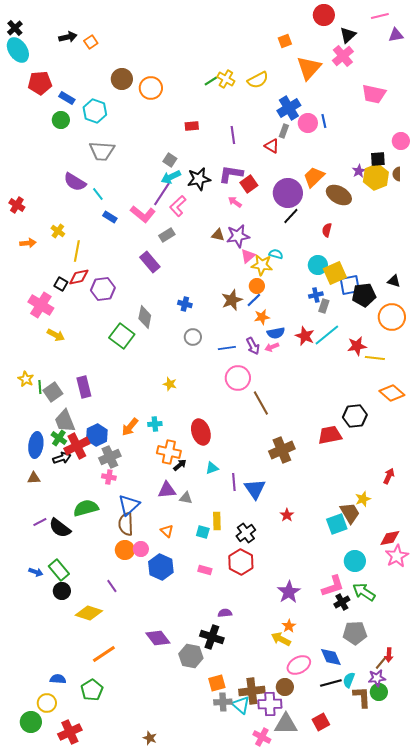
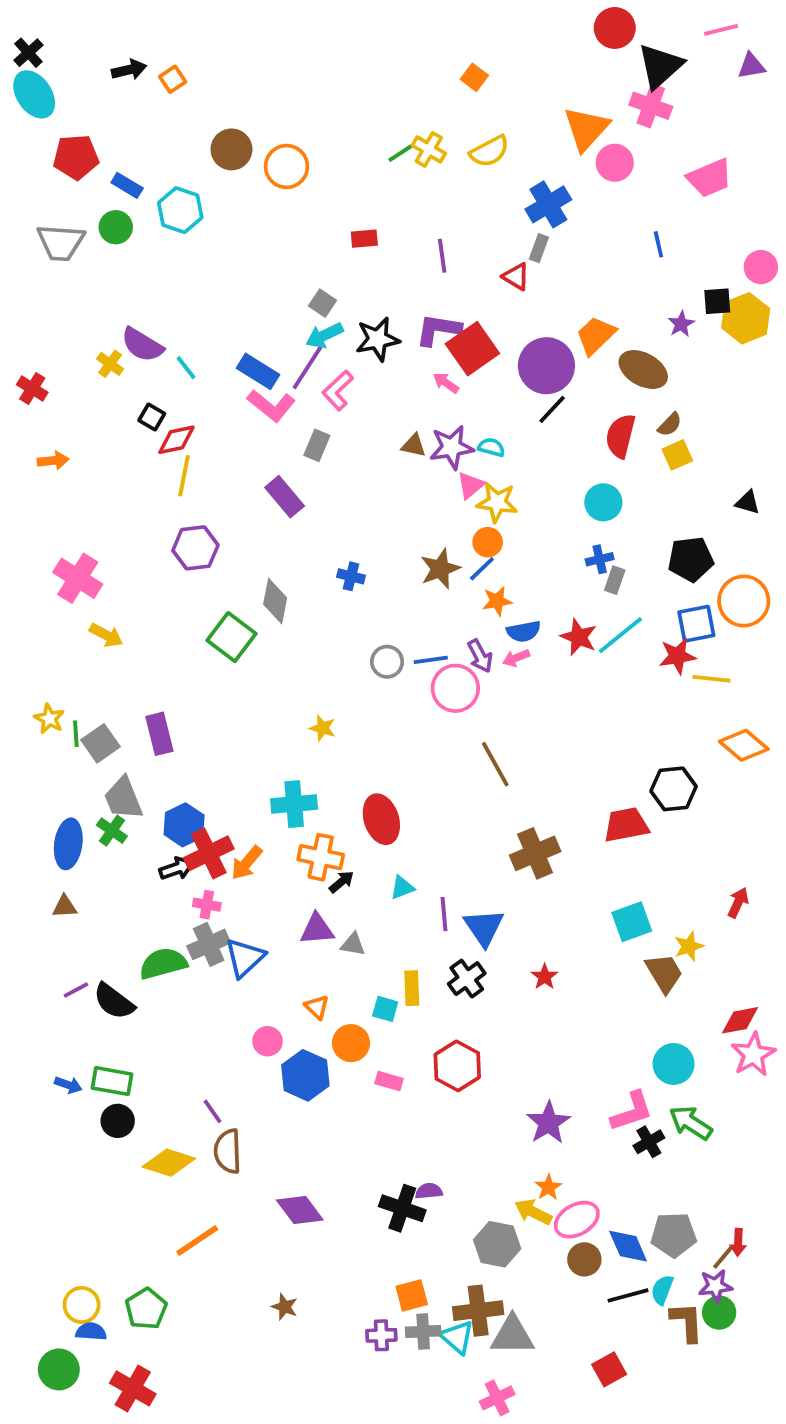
black triangle: (348, 35) -> (660, 66), size x1.5
orange square: (285, 41) -> (474, 77), moved, turned -32
pink cross: (343, 56) -> (651, 106), turned -30
pink trapezoid: (374, 94) -> (710, 178), turned -35
blue line: (324, 121) -> (658, 244), moved
pink circle: (308, 123) -> (615, 163), moved
gray trapezoid: (102, 151) -> (61, 242), moved
brown semicircle: (397, 174) -> (670, 425), moved, turned -136
yellow hexagon: (376, 177) -> (746, 318), moved
red square: (249, 184) -> (472, 349), size x1.5
blue rectangle: (110, 217) -> (258, 371), moved, size x1.5
red semicircle: (327, 230) -> (620, 436), size x1.6
yellow cross: (58, 231) -> (110, 364), moved
gray rectangle: (167, 235) -> (317, 445), turned -35
yellow line: (77, 251) -> (184, 476), moved
cyan semicircle: (276, 254) -> (491, 447), moved
yellow square: (335, 273) -> (677, 455), moved, size x0.7
red diamond: (79, 277) -> (176, 440), moved
black triangle: (394, 281) -> (748, 502), moved
black square: (61, 284) -> (152, 417), moved
blue square: (350, 285) -> (696, 624), moved
gray circle: (193, 337) -> (387, 662), moved
pink circle: (238, 378) -> (455, 688), moved
cyan cross: (155, 424) -> (294, 804), size x1.6
orange arrow: (130, 427) -> (247, 863), moved
red cross: (77, 446) -> (209, 853), moved
gray cross: (110, 457) -> (209, 944), moved
black arrow: (62, 458) -> (176, 869), moved
brown semicircle: (126, 524) -> (228, 1151), moved
cyan square: (337, 524) -> (632, 922), moved
black cross: (246, 533) -> (467, 979), moved
orange circle: (125, 550) -> (351, 1043), moved
green rectangle: (59, 570) -> (112, 1081), turned -40
purple semicircle: (225, 613) -> (429, 1191), moved
gray pentagon: (355, 633) -> (674, 1235), moved
gray hexagon: (191, 656) -> (497, 1244), moved
pink ellipse: (299, 665) -> (577, 1220), moved
blue semicircle: (58, 679) -> (91, 1332), moved
brown circle: (285, 687) -> (584, 1259), moved
green pentagon: (92, 690) -> (146, 1309), moved
yellow circle: (47, 703) -> (82, 1305), moved
purple cross: (270, 704) -> (381, 1335), moved, size x0.7
gray triangle: (286, 724) -> (512, 1335), moved
red cross: (70, 732) -> (133, 1388), turned -35
pink cross: (262, 737) -> (497, 1398), turned 36
brown star: (150, 738) -> (285, 1307), moved

